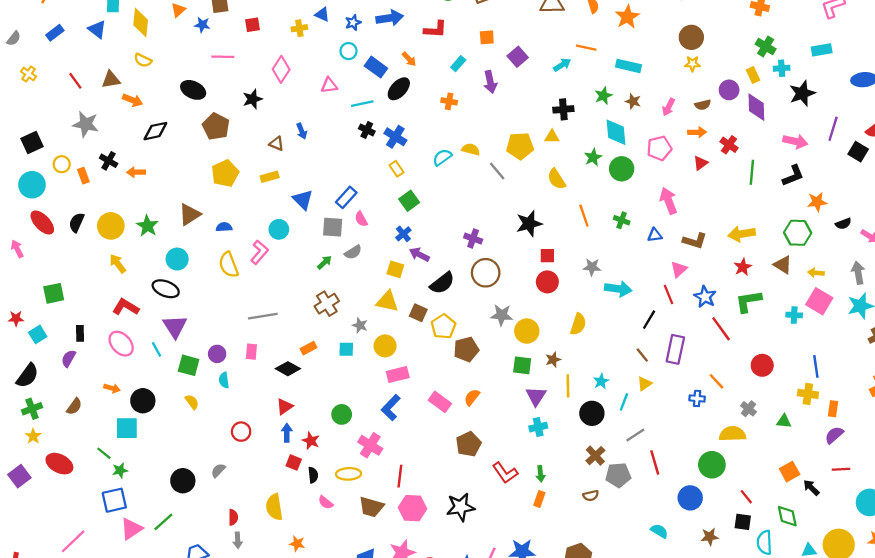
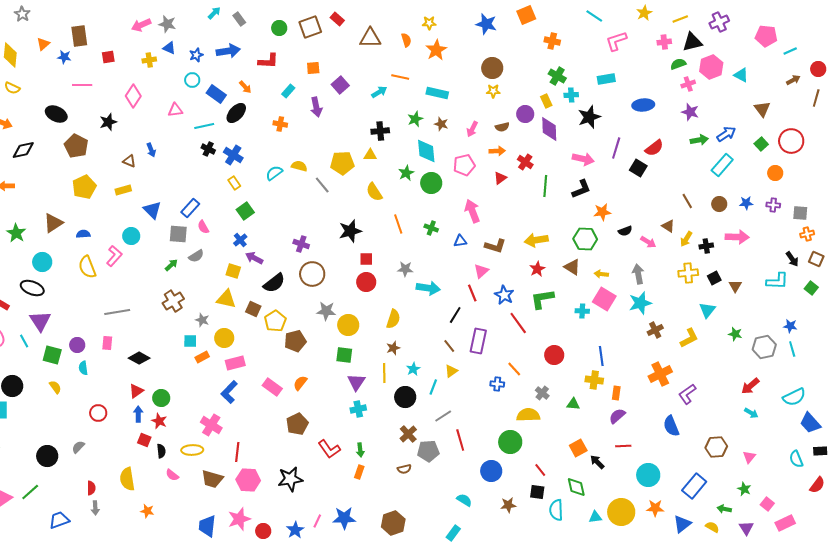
orange rectangle: (309, 348) -> (202, 357), moved
brown star: (553, 360) -> (393, 348), moved
green circle: (342, 414) -> (161, 398), moved

